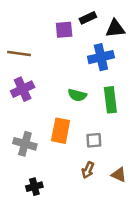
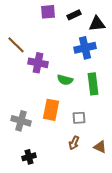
purple square: (64, 30) -> (48, 12), moved
brown line: (19, 53) -> (16, 45), turned 36
purple cross: (23, 89) -> (38, 63), moved, turned 36

